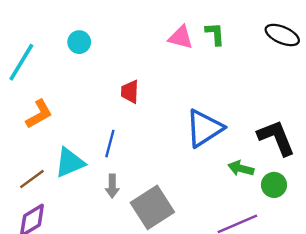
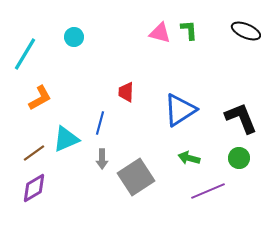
red trapezoid: (130, 92) -> (126, 92), moved
green arrow: (241, 168) -> (189, 158), moved

